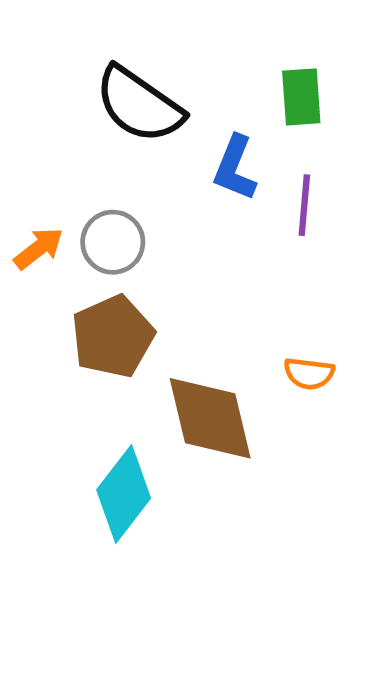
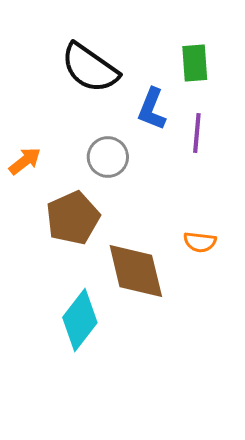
gray circle: (113, 242) -> (108, 157), moved

